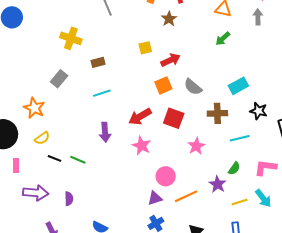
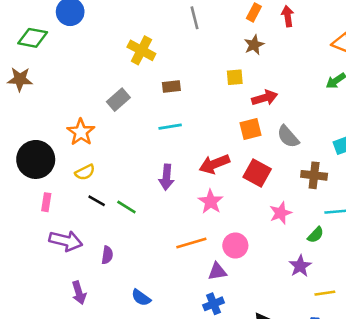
brown star: (169, 19) -> (254, 45), moved
green semicircle: (234, 168) -> (316, 235), moved
orange line: (186, 196) -> (191, 243), moved

